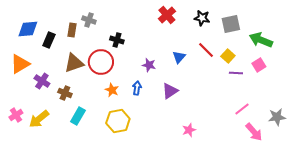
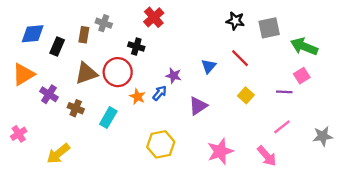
red cross: (167, 15) -> (154, 17), moved
yellow square: (228, 56) -> (246, 95), moved
purple line: (236, 73) -> (284, 92), moved
blue arrow: (137, 88) -> (160, 93), moved, turned 32
orange star: (112, 90) -> (137, 97), moved
cyan rectangle: (78, 116) -> (108, 118), moved
yellow arrow: (39, 119) -> (58, 154), moved
yellow hexagon: (118, 121) -> (161, 144), moved
pink star: (189, 130) -> (220, 151), size x1.6
pink arrow: (254, 132) -> (267, 156), moved

